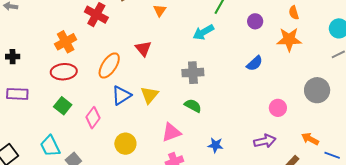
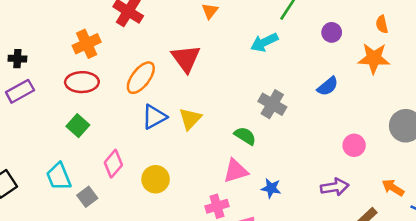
red triangle: (143, 49) -> (186, 59), size x1.4
gray cross: (193, 73) -> (272, 104), moved, turned 30
purple rectangle: (17, 94) -> (20, 91), moved, turned -35
pink diamond: (93, 118) -> (113, 164), moved
pink triangle: (171, 132) -> (236, 171), moved

